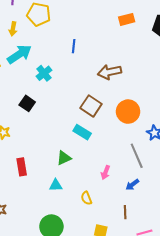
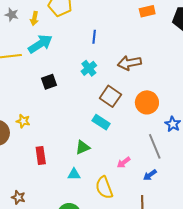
cyan cross: (44, 73) -> (89, 68), moved
black square: (27, 103) -> (49, 82), moved, turned 35
pink arrow: (106, 172) -> (124, 162), turned 32
yellow semicircle: (86, 198) -> (104, 188), size x1.6

